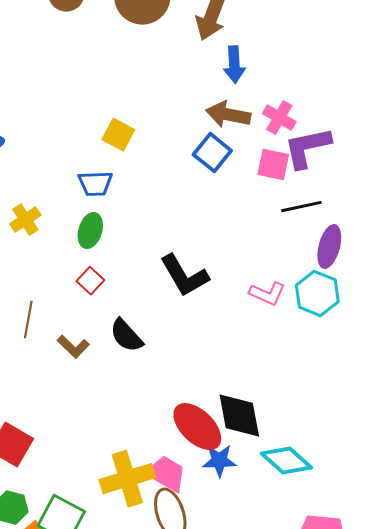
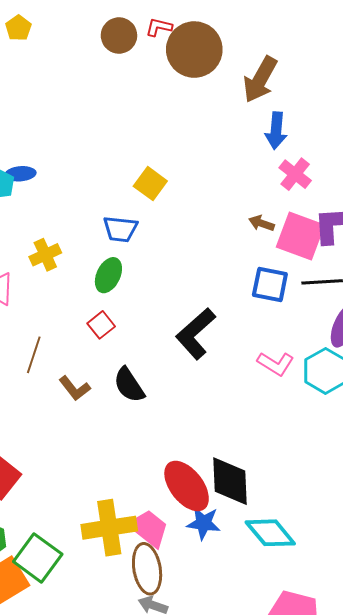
brown arrow: (228, 115) -> (262, 223), moved, size x0.6
pink cross: (279, 118) -> (295, 174), moved
blue square: (212, 153) -> (270, 284), moved, turned -36
pink square: (273, 165) -> (300, 236), size x1.4
black L-shape: (184, 276) -> (196, 334), turned 70

